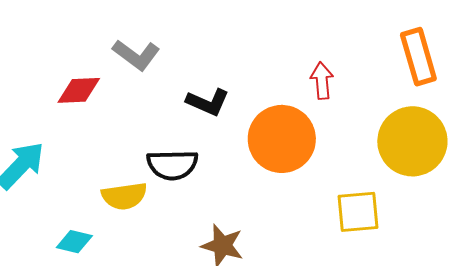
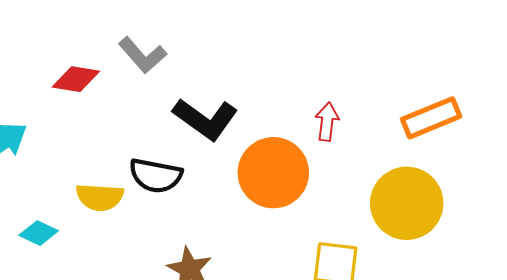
orange rectangle: (418, 57) -> (431, 118), turned 72
black L-shape: (208, 102) -> (205, 119), size x1.4

